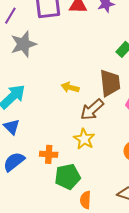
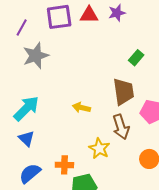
yellow arrow: (70, 87) -> (81, 108), moved
brown arrow: (92, 110) -> (121, 127), moved, turned -65

